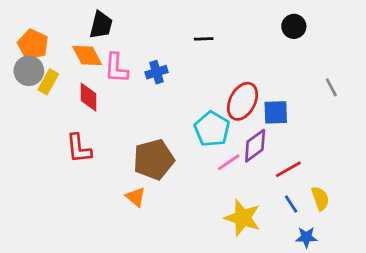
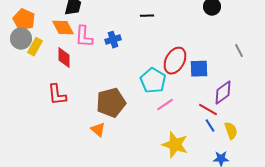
purple diamond: (255, 146) -> (223, 93), moved
red line: (288, 169) -> (208, 110), turned 60
blue line: (291, 204) -> (210, 126), moved

